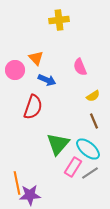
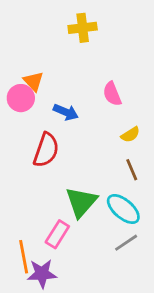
orange triangle: (36, 58) -> (33, 81), moved
pink rectangle: (73, 167) -> (57, 234), moved

